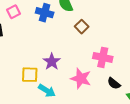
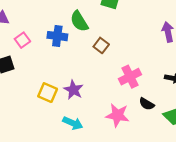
pink cross: (103, 57) -> (130, 77), turned -30
yellow square: (30, 75) -> (48, 93), moved, turned 30
pink star: (81, 79) -> (117, 115), moved

